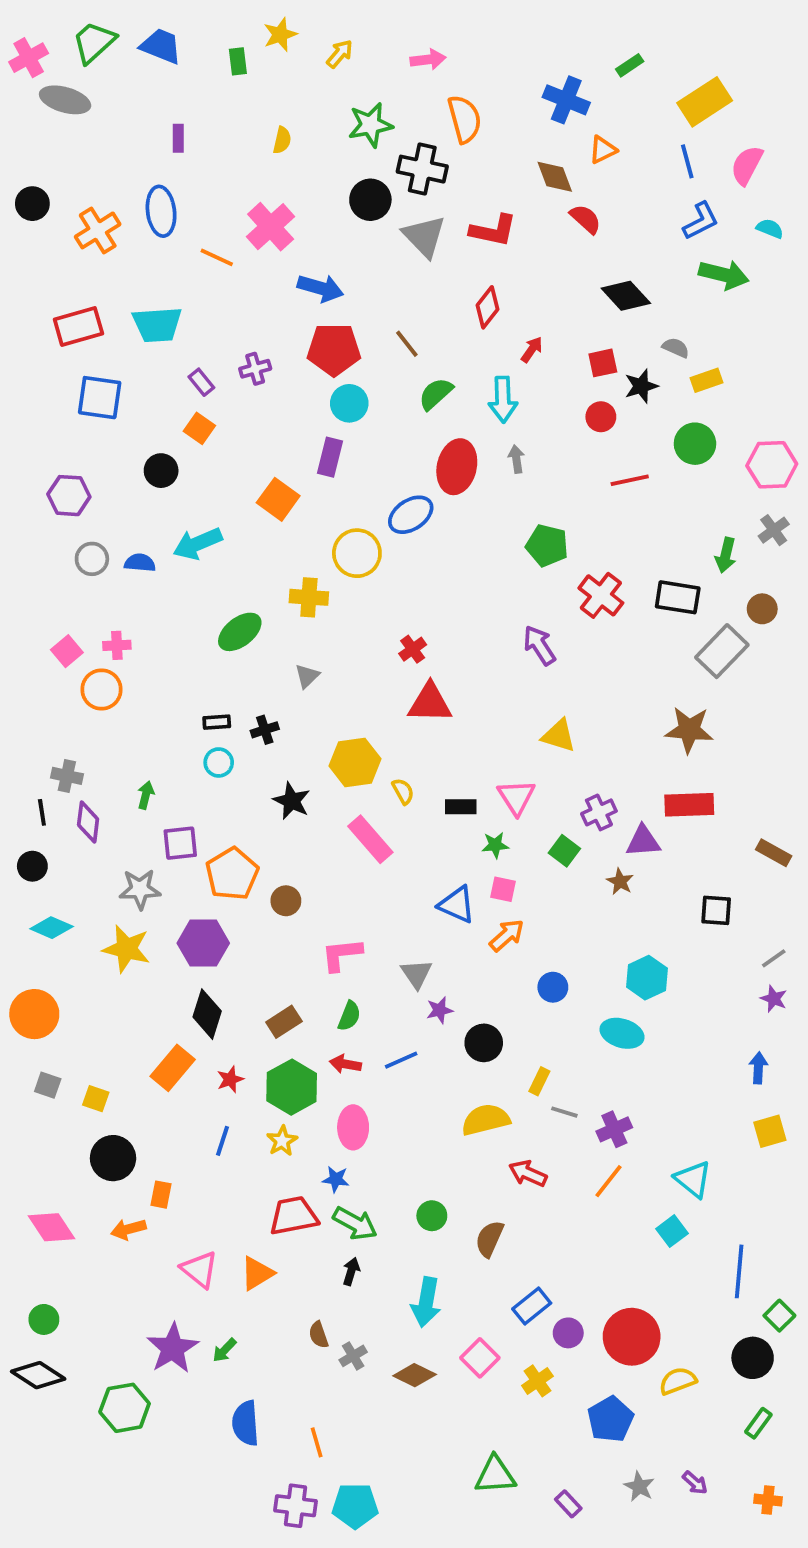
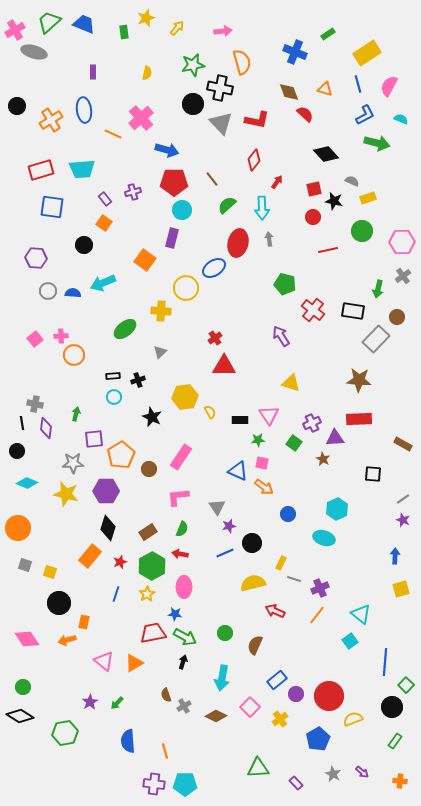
orange triangle: (603, 150) -> (325, 89), moved, turned 42
black star: (641, 386) -> (334, 201), turned 30
orange circle: (102, 689) -> (74, 355), moved
pink rectangle: (370, 839) -> (181, 457), moved, turned 75
orange arrow: (507, 935) -> (264, 487), turned 78
blue line: (401, 1060) -> (225, 553), moved
purple star: (173, 1348) -> (90, 702), size x0.6

